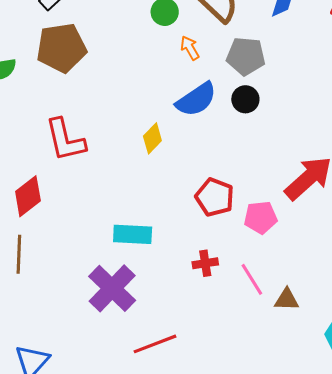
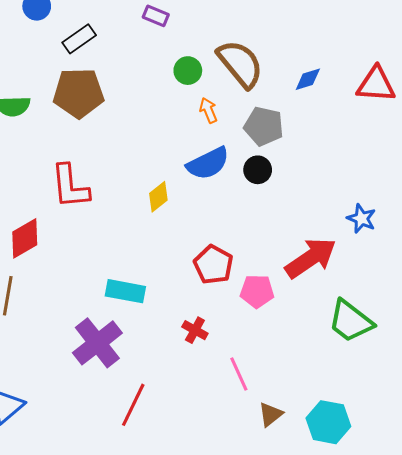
red cross: (205, 263) -> (195, 330), turned 30
pink line: (252, 279) -> (239, 374), moved
brown triangle: (287, 299) -> (271, 414), moved, turned -48
red line: (155, 344) -> (133, 405), turned -51

